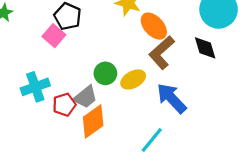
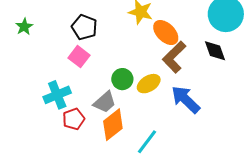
pink square: (54, 36) -> (79, 57), moved
red pentagon: (64, 105) -> (74, 119), moved
cyan line: (152, 140) -> (147, 142), moved

